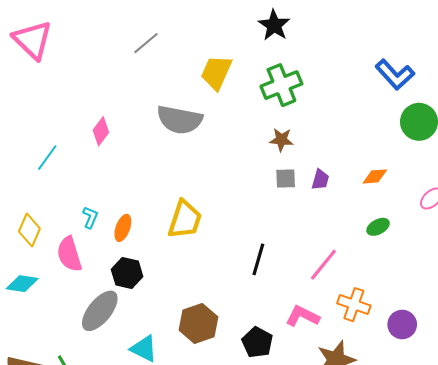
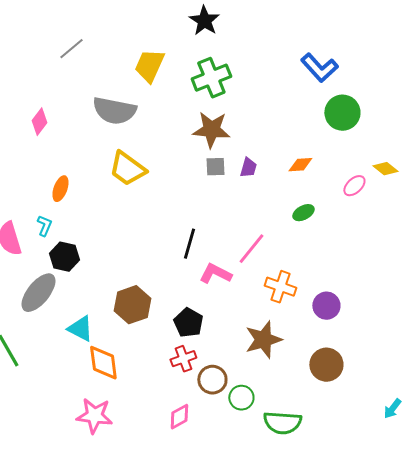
gray line: (146, 43) -> (71, 49), moved
brown star: (281, 140) -> (211, 130), size x1.6
cyan L-shape: (90, 217) -> (44, 226), moved
yellow trapezoid: (185, 219) -> (127, 169), moved, turned 108
orange ellipse: (123, 228) -> (60, 189), moved
pink L-shape: (302, 316) -> (215, 274), moved

